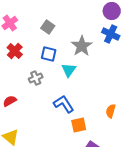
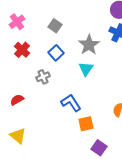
blue square: (49, 54) -> (56, 53), turned 35
cyan triangle: (69, 70) -> (86, 69), moved

